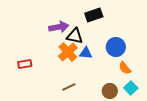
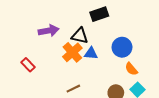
purple arrow: (59, 27) -> (49, 31), moved
red rectangle: (25, 64) -> (28, 65), turned 56

